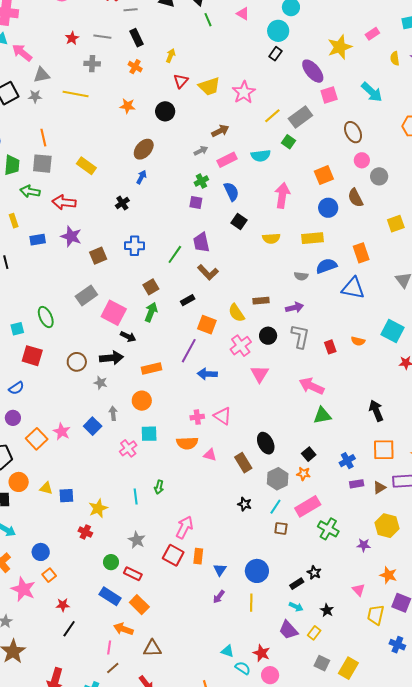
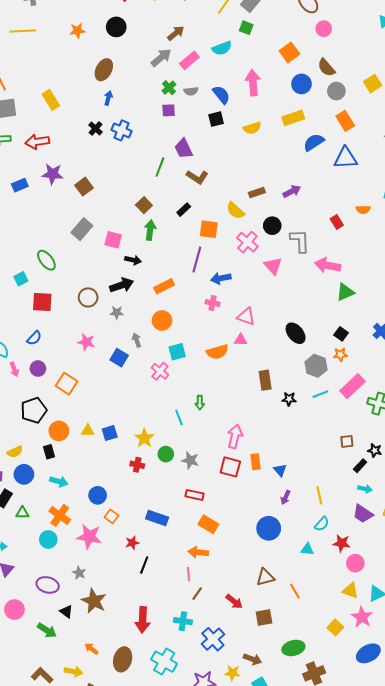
gray arrow: (201, 151) -> (161, 58), size x1.5
yellow rectangle: (86, 166) -> (51, 100), turned 36
gray circle: (379, 176) -> (336, 91), moved
blue semicircle: (231, 192) -> (221, 95), moved
black square: (239, 222) -> (216, 119), turned -35
blue cross: (135, 246) -> (121, 130), moved, turned 36
gray semicircle: (301, 276) -> (191, 91), moved
pink square: (114, 313) -> (113, 240), size x0.7
gray L-shape: (300, 336) -> (300, 241), moved
pink cross: (197, 417) -> (213, 303), moved, turned 32
pink star: (62, 432) -> (86, 342), moved
pink triangle: (210, 455) -> (241, 340), moved
brown rectangle: (243, 463) -> (265, 380), moved, turned 36
cyan line: (275, 507) -> (320, 394), turned 49
brown square: (281, 528) -> (347, 441), moved
green circle: (111, 562) -> (166, 454), moved
blue circle: (257, 571) -> (269, 528), moved
blue rectangle: (110, 596) -> (157, 518), moved
brown triangle: (152, 648) -> (265, 577), moved
cyan semicircle: (243, 668) -> (322, 524), moved, turned 112

